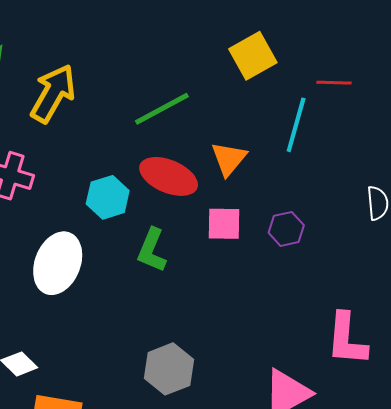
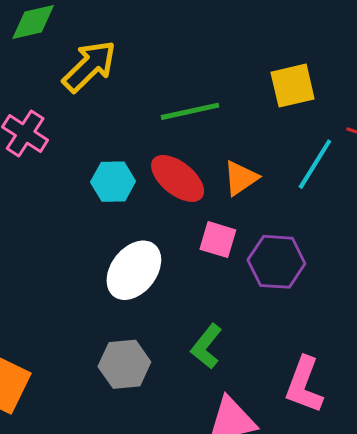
purple hexagon: (286, 229) -> (276, 262), size x1.6
green L-shape: (152, 250) -> (206, 346), moved
white ellipse: (58, 263) -> (134, 270), moved

